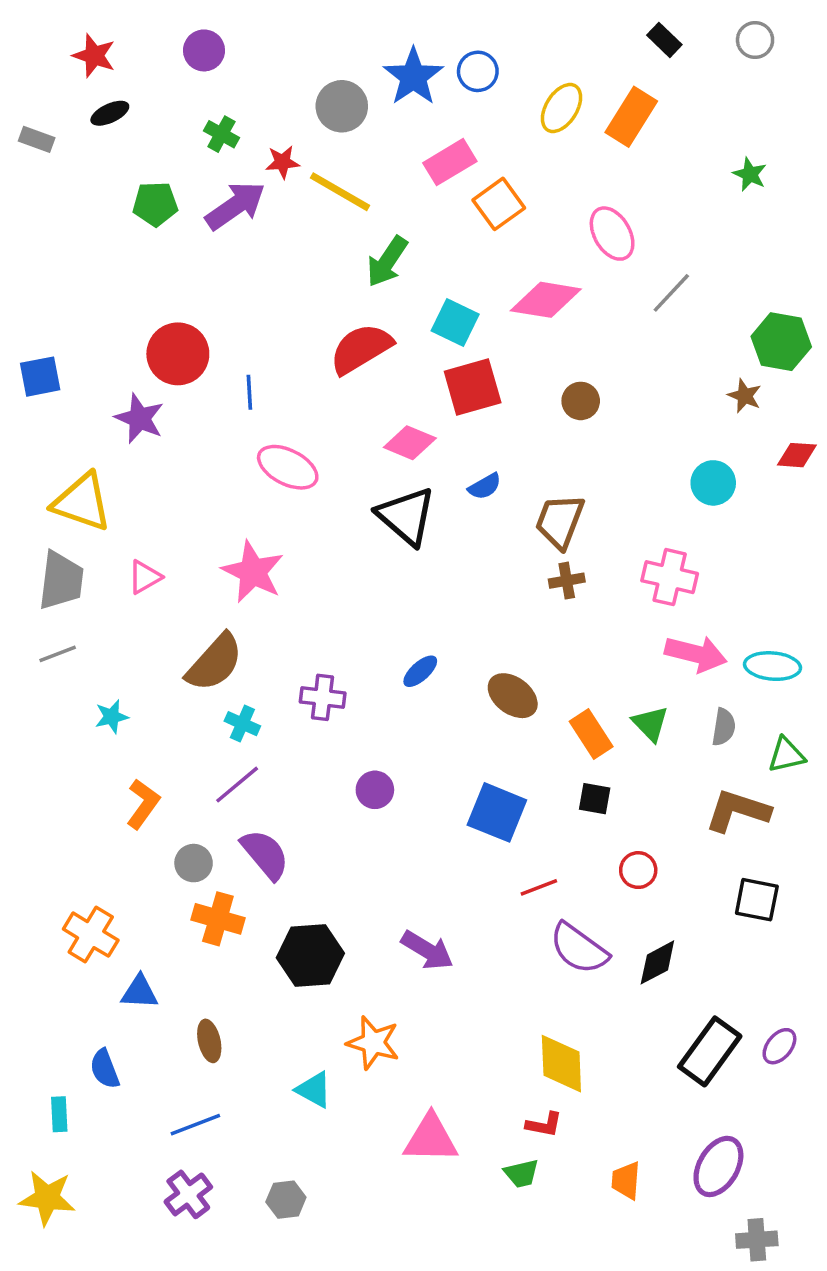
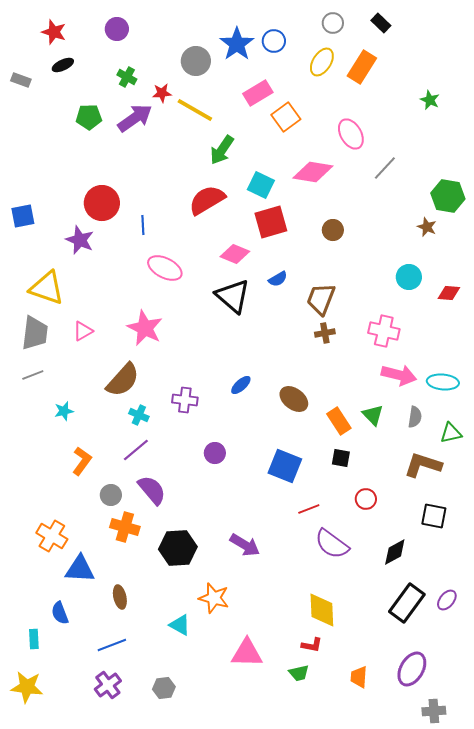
gray circle: (755, 40) -> (333, 23), moved
red diamond: (797, 455) -> (449, 293), moved
black diamond: (657, 962) -> (395, 552), moved
blue triangle: (139, 992) -> (80, 569), size x1.4

